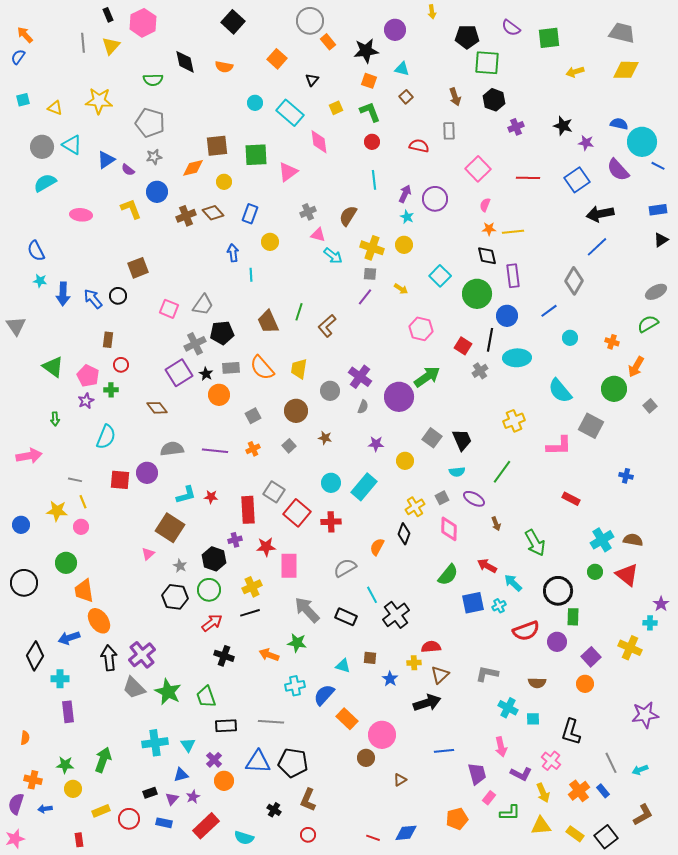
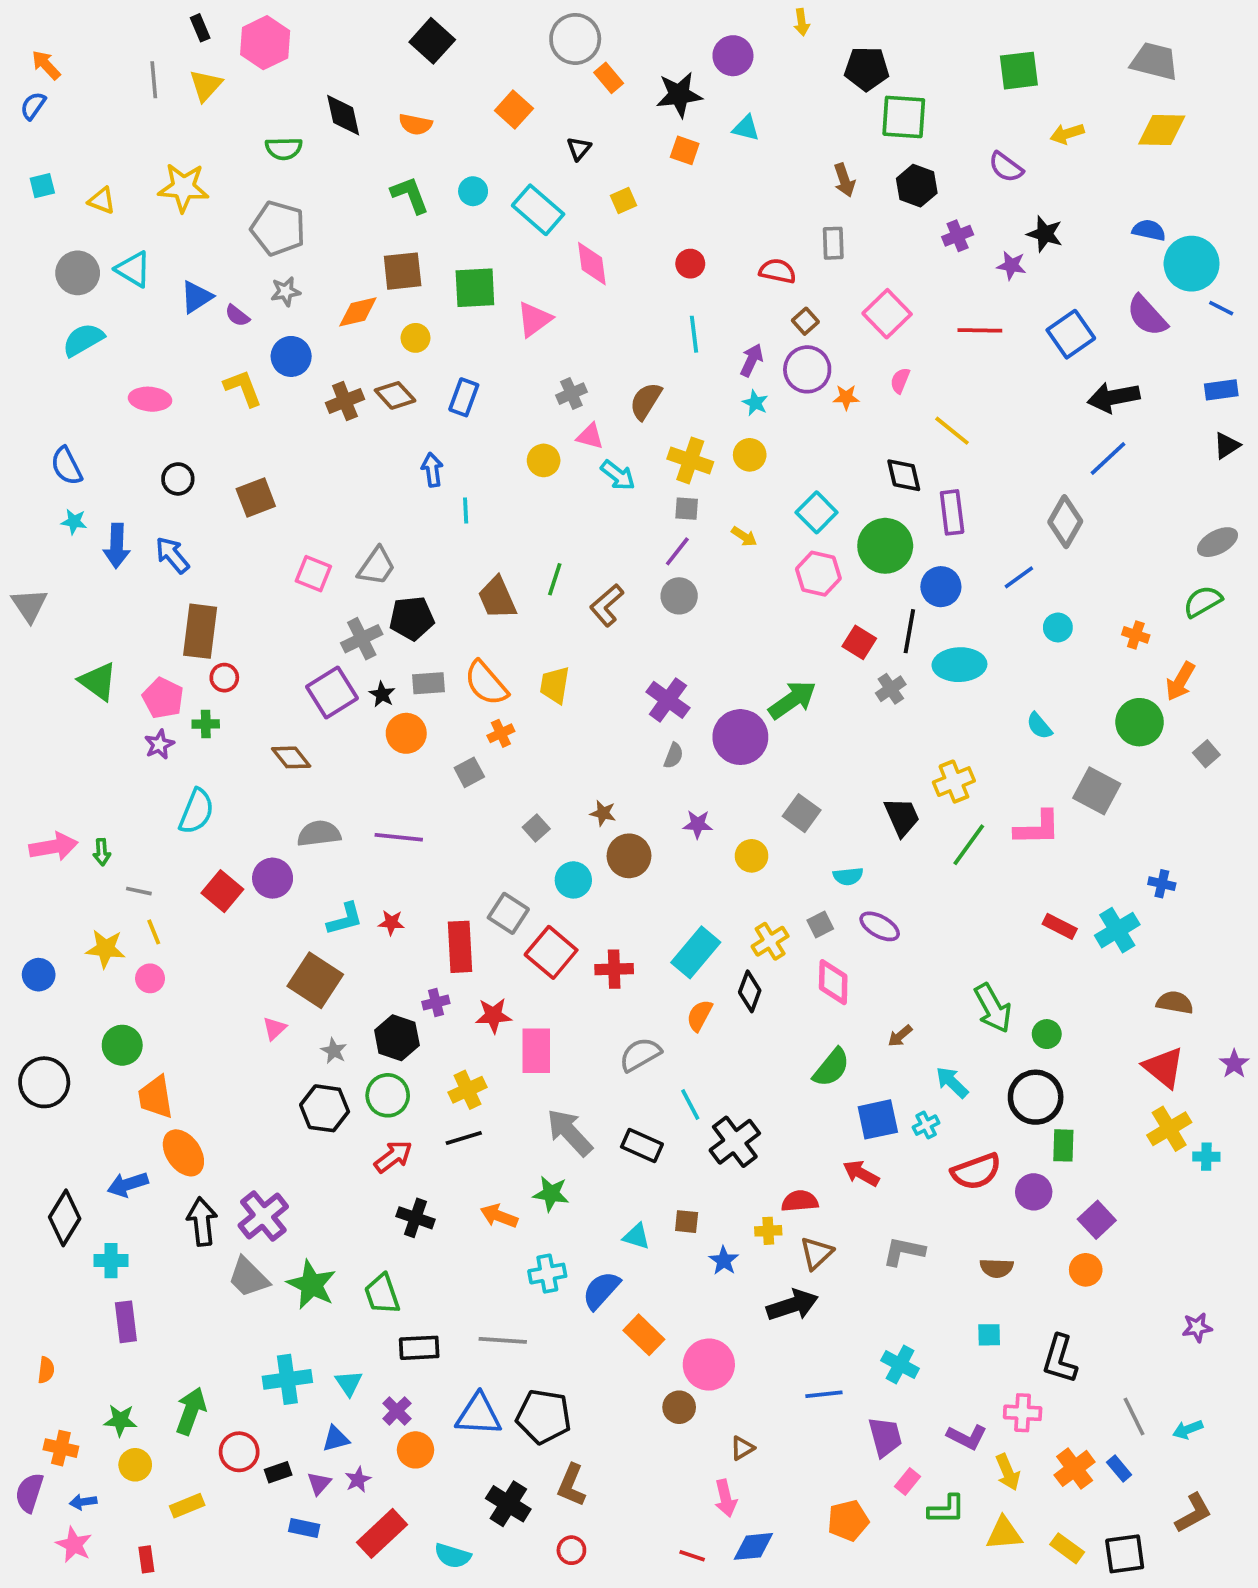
purple semicircle: (511, 28) -> (1006, 167), moved
brown square: (406, 97) -> (805, 321), moved
green L-shape: (370, 112) -> (410, 195), moved
purple star: (586, 143) -> (1011, 265), moved
orange star: (489, 229) -> (846, 397), moved
yellow line: (513, 232) -> (952, 431), turned 45
yellow circle: (270, 242) -> (544, 460), moved
black circle: (118, 296) -> (178, 479), moved
pink hexagon: (421, 329) -> (818, 574), moved
brown rectangle: (108, 340) -> (200, 631), size x1.8
gray circle: (330, 391) -> (679, 596), moved
cyan semicircle: (560, 391) -> (1039, 726), size x0.6
brown circle: (296, 411) -> (629, 856), moved
green arrow: (55, 419) -> (102, 852), moved
black trapezoid: (462, 440) -> (902, 817), moved
orange cross: (253, 449) -> (501, 733), moved
green line: (502, 472) -> (969, 845), moved
red square: (120, 480) -> (222, 891), turned 35
cyan circle: (331, 483) -> (573, 880), moved
cyan rectangle: (364, 487) -> (696, 952), moved
brown arrow: (496, 524) -> (900, 1036), moved, turned 72
cyan cross: (602, 540) -> (1117, 930), moved
red arrow: (487, 566) -> (861, 1173), moved
green circle: (595, 572) -> (1047, 1034), moved
purple star: (661, 604) -> (1234, 1064), moved
yellow cross: (630, 648) -> (1169, 1129), moved, turned 35
cyan cross: (508, 708) -> (900, 1365), moved
purple star: (645, 715) -> (1197, 1327), size x0.6
pink arrow: (501, 747) -> (726, 1498), moved
pink cross: (551, 761) -> (1023, 1413), turned -36
black cross: (274, 810) -> (508, 1504), size x1.6
red circle: (129, 819) -> (239, 1452), moved
black square: (606, 837) -> (1125, 1554), turned 30
pink star: (15, 839) -> (74, 1545), moved, turned -30

